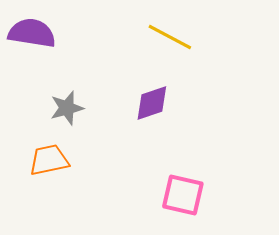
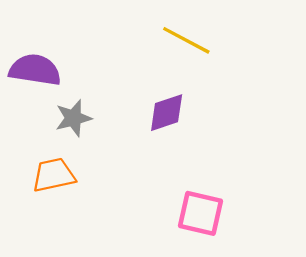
purple semicircle: (32, 33) -> (35, 70), moved

